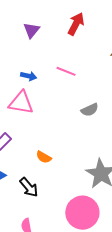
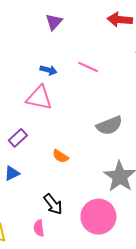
red arrow: (76, 24) -> (120, 20), moved, turned -115
gray semicircle: (90, 110) -> (109, 126), moved, size x1.4
black arrow: (29, 187) -> (53, 204), moved

